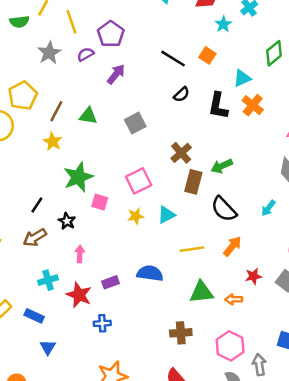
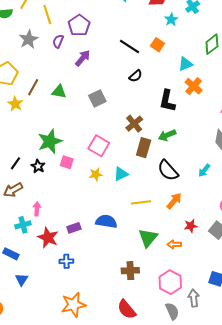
purple semicircle: (86, 54) -> (58, 41), turned -40
black L-shape: (218, 106) -> (167, 101), moved
yellow star: (53, 142) -> (15, 104), moved
pink square: (139, 181) -> (99, 146), turned -35
black star: (67, 221) -> (38, 166), moved
pink arrow: (80, 254) -> (37, 209), moved
green triangle: (201, 292) -> (148, 238), turned -45

